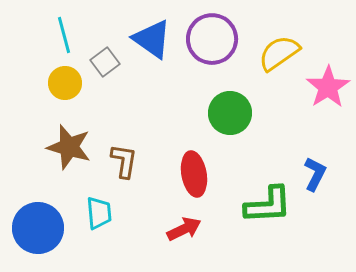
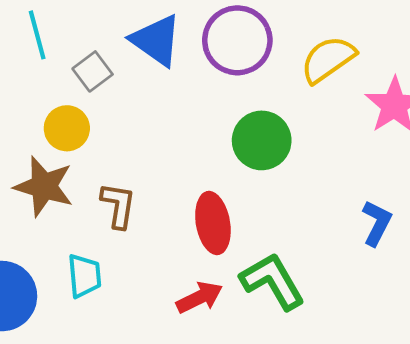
yellow circle: (65, 83) -> (67, 128), moved
green L-shape: (268, 205) -> (273, 281), moved, turned -117

